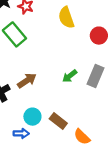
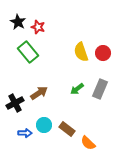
yellow semicircle: (66, 18) -> (81, 52), moved
blue arrow: (21, 133) -> (25, 133), moved

